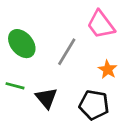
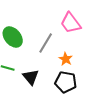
orange star: (108, 69) -> (66, 59), moved

